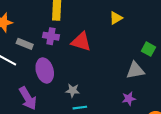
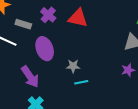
purple cross: (51, 36) -> (48, 15), turned 35

